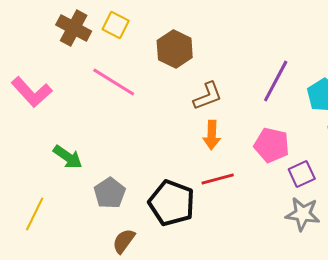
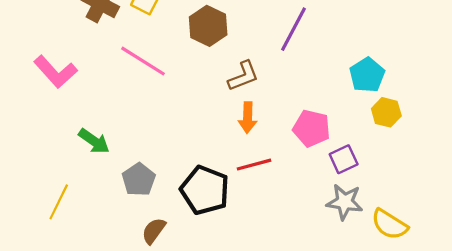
purple line: (276, 81) -> (293, 29), moved

